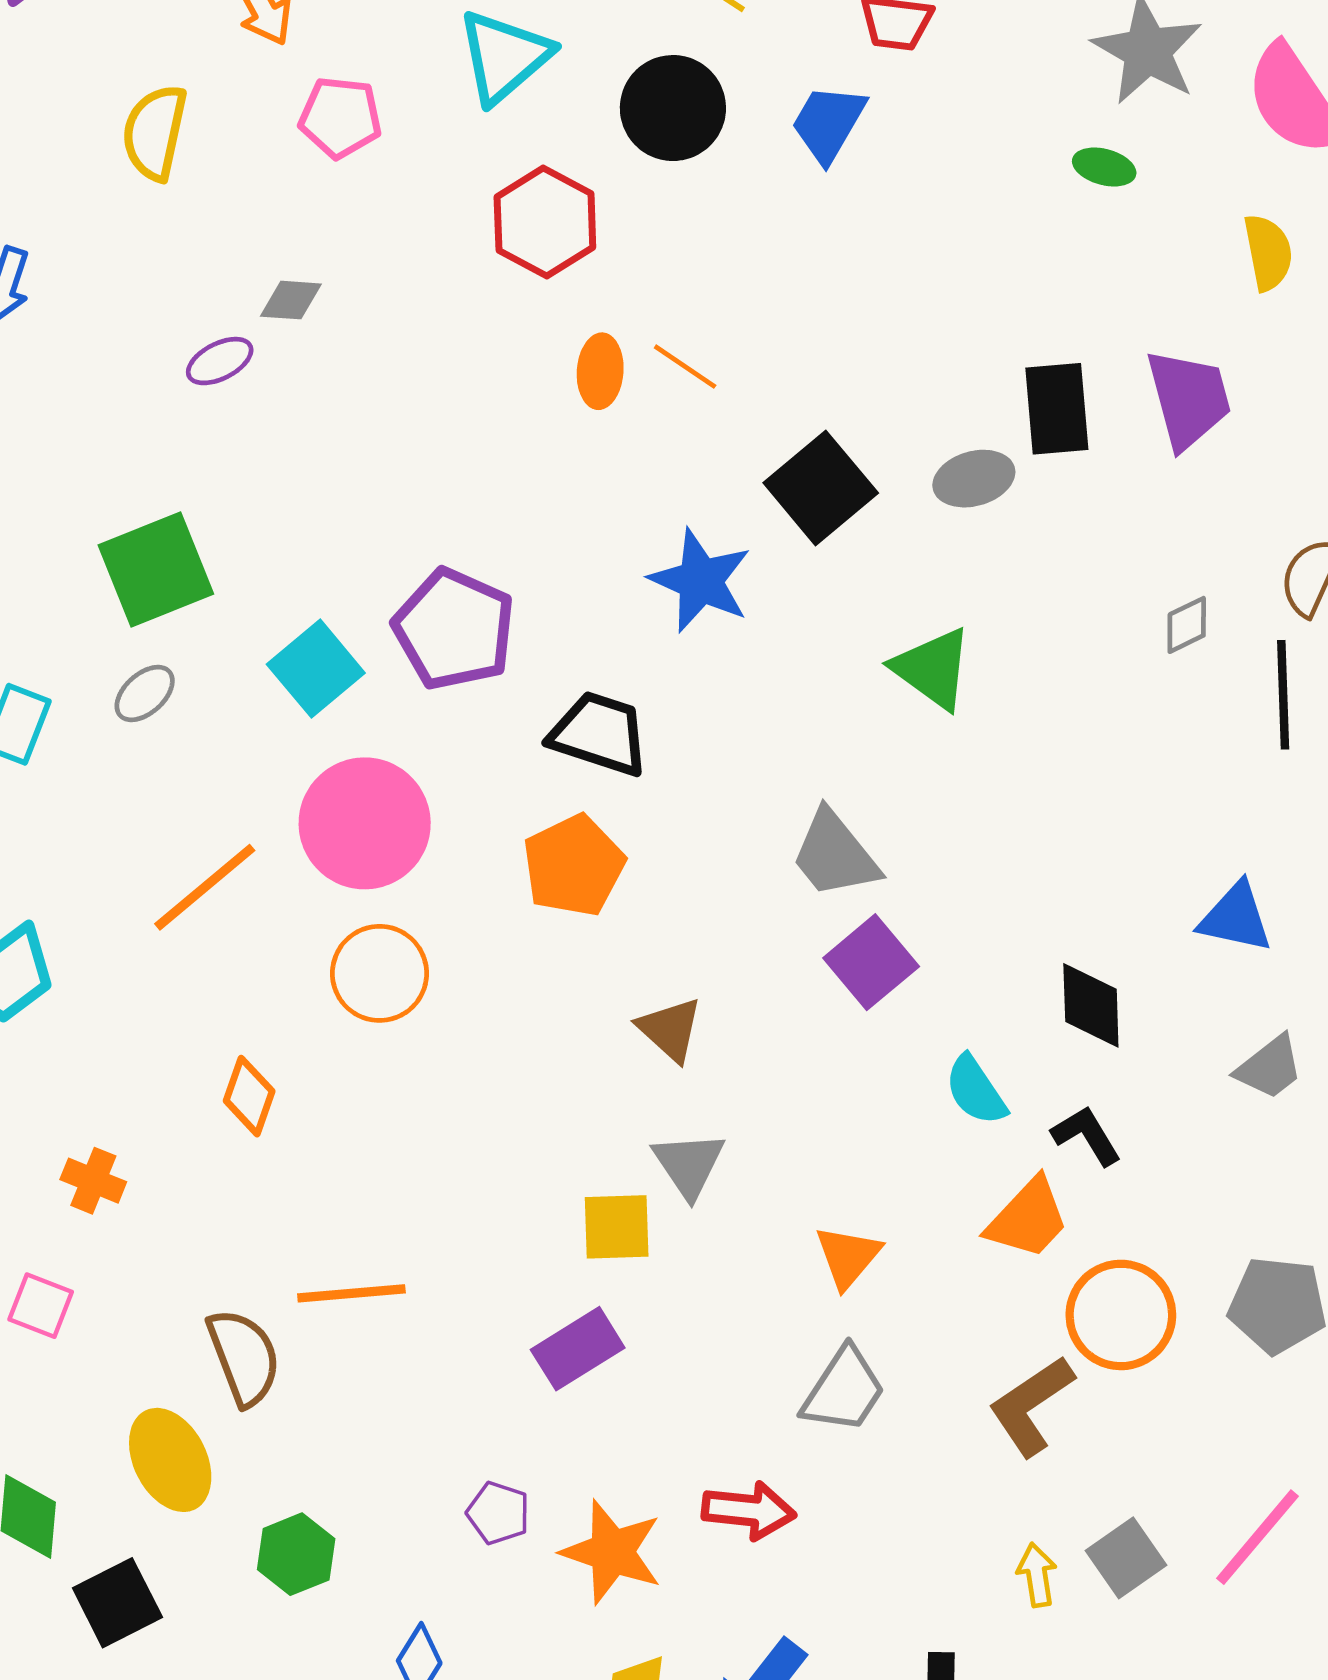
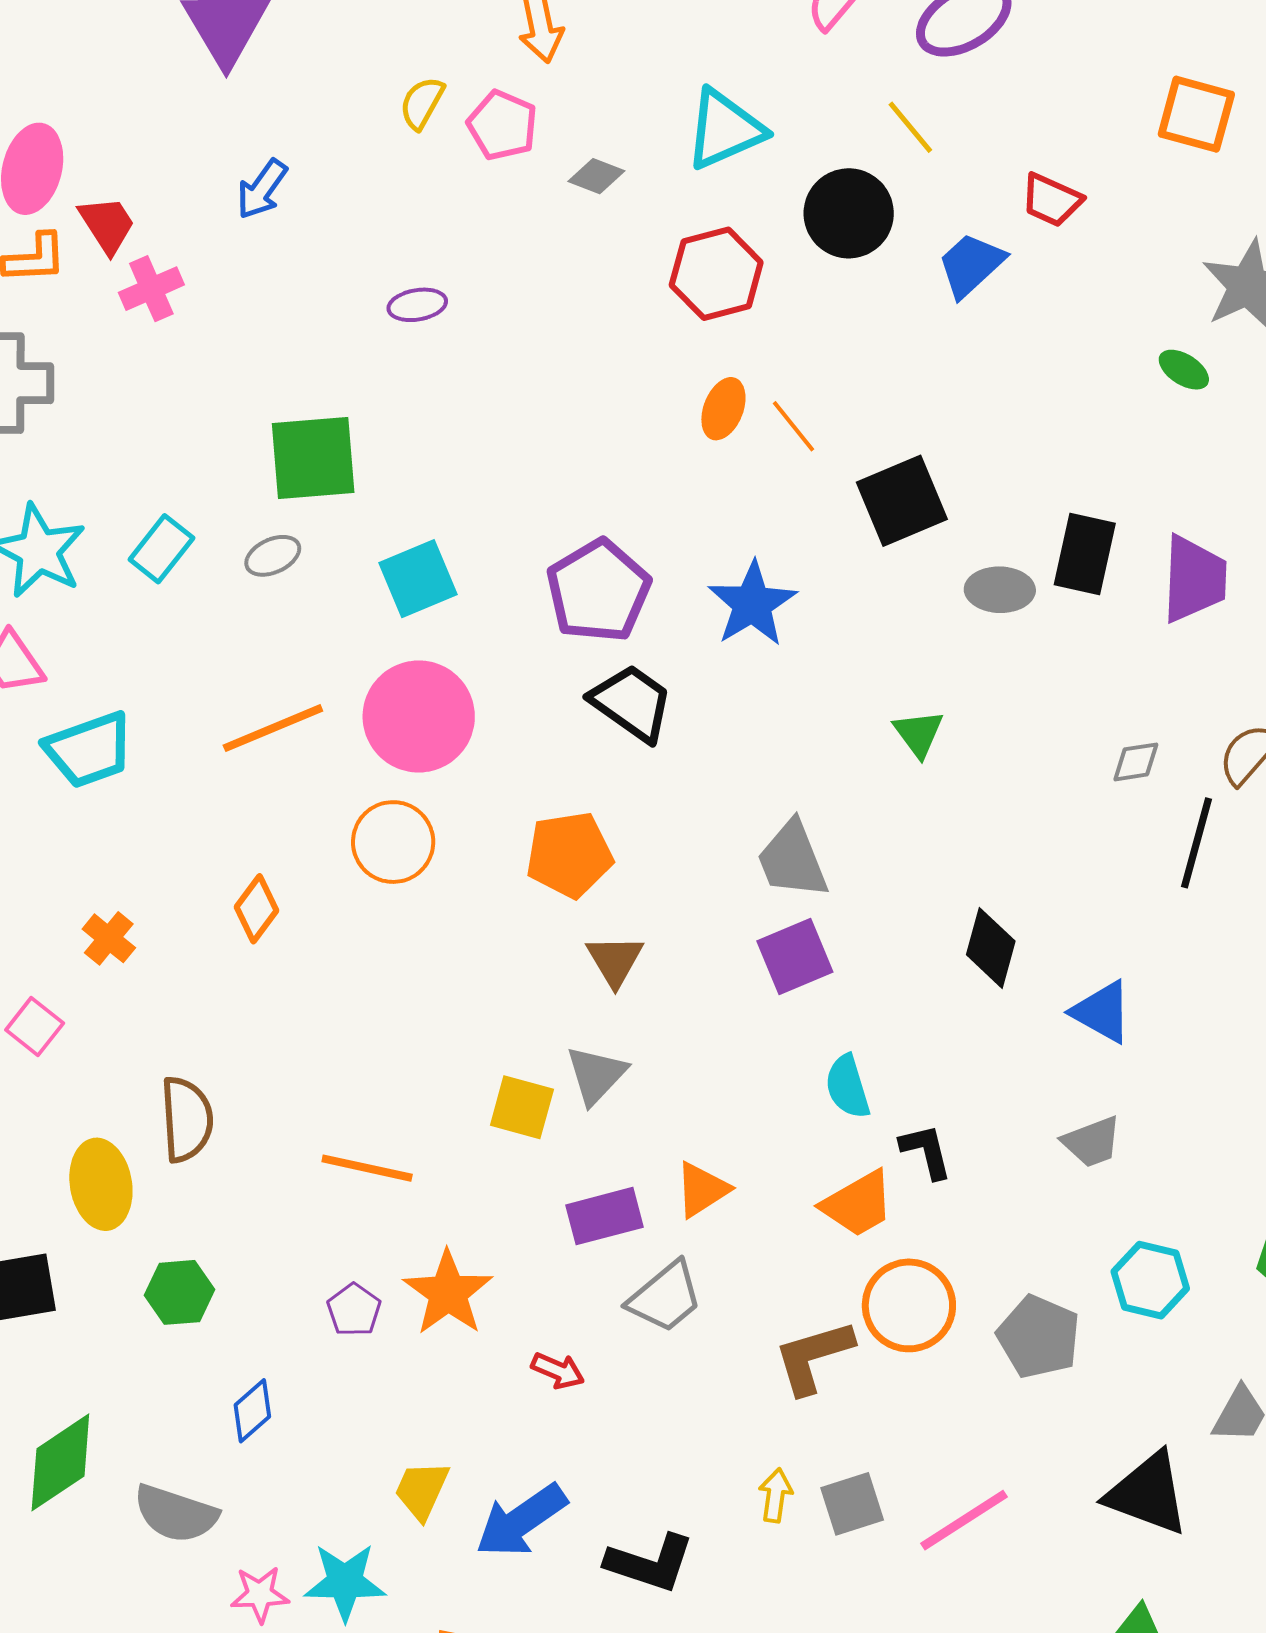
pink pentagon: (340, 117) -> (502, 125), moved
yellow semicircle: (155, 132) -> (422, 103), size x0.7
gray diamond: (291, 300) -> (596, 176), moved
black square: (821, 488) -> (902, 501), moved
purple pentagon: (454, 629) -> (598, 591), moved
green triangle: (933, 669) -> (919, 733), size x0.7
orange pentagon: (574, 866) -> (569, 855), moved
black diamond: (1091, 1005) -> (991, 948), moved
orange line: (351, 1293) -> (367, 1168), moved
purple rectangle: (578, 1349) -> (604, 1216), moved
red arrow: (749, 1510) -> (558, 1371), size x0.7
orange star: (612, 1552) -> (448, 1293), moved

